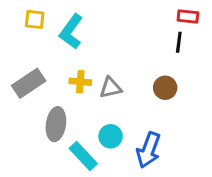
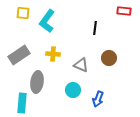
black line: (179, 42) -> (95, 28), moved
gray triangle: (111, 88) -> (81, 65), moved, turned 35
blue arrow: (148, 150) -> (98, 99), size x0.7
cyan rectangle: (83, 156) -> (22, 103), moved, turned 48

